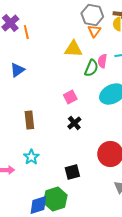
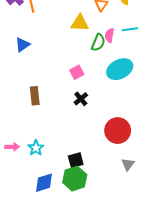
cyan star: (31, 157) -> (36, 148), moved
black square: (72, 172) -> (76, 160), moved
green hexagon: (55, 199) -> (75, 179), moved

